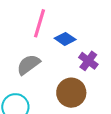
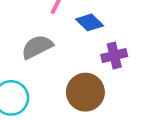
purple cross: (88, 61) -> (114, 55), turned 30

